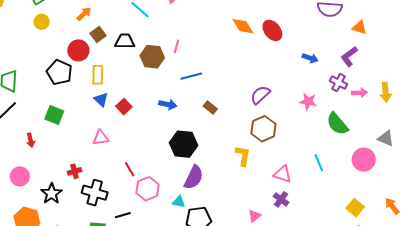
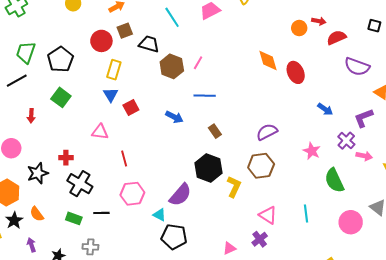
black pentagon: (59, 72) -> (60, 59), moved
black hexagon: (184, 144) -> (208, 168), moved
red line: (130, 169) -> (124, 158), moved

